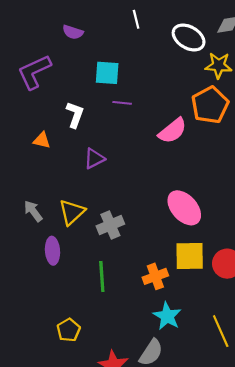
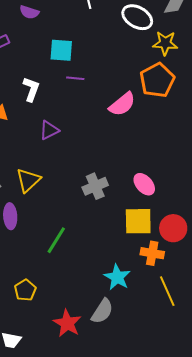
pink ellipse: (184, 208) -> (144, 184), moved, size x0.7
gray cross: (110, 225) -> (95, 186), moved
green line: (102, 276) -> (56, 240), turned 36
orange cross: (155, 276) -> (152, 253), moved, turned 30

